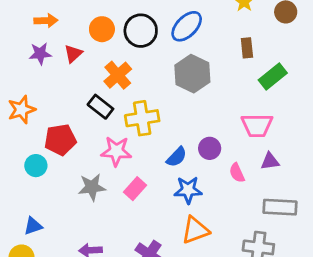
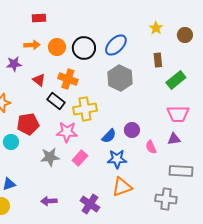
orange arrow: (46, 21) -> (32, 45), moved
red triangle: (73, 54) -> (39, 80), moved, turned -40
orange cross: (118, 75) -> (68, 79), turned -30
pink trapezoid: (257, 125) -> (178, 114), moved

